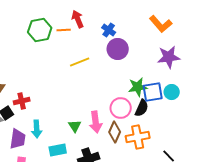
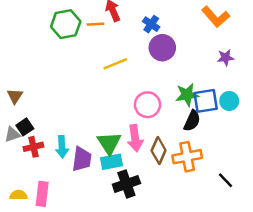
purple star: (169, 57) -> (226, 58), size x0.6
red cross: (22, 101) -> (33, 147), moved
pink circle: (121, 108) -> (147, 105), moved
green triangle: (75, 126) -> (109, 143), size x1.5
purple trapezoid: (18, 139) -> (82, 159), moved
cyan rectangle: (58, 150) -> (112, 162), moved

